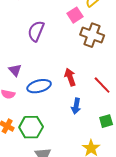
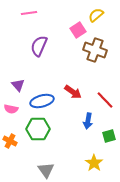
red arrow: (70, 77) -> (73, 92), turned 144
blue arrow: (76, 106) -> (88, 121), moved
green hexagon: (31, 127) -> (38, 129), moved

